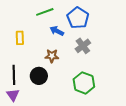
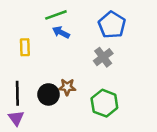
blue pentagon: (78, 18) -> (112, 25), moved
blue arrow: (57, 31) -> (61, 32), moved
brown star: (52, 56) -> (67, 87), moved

